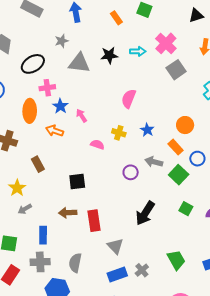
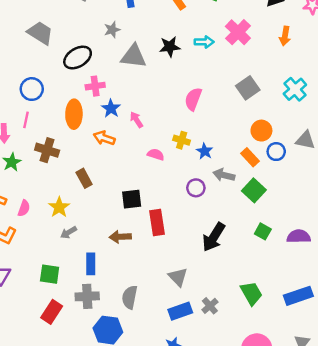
gray square: (176, 70) -> (248, 88), moved
blue star: (147, 130) -> (205, 151), moved
blue circle: (197, 159) -> (276, 152), moved
red rectangle: (94, 221) -> (157, 223), moved

